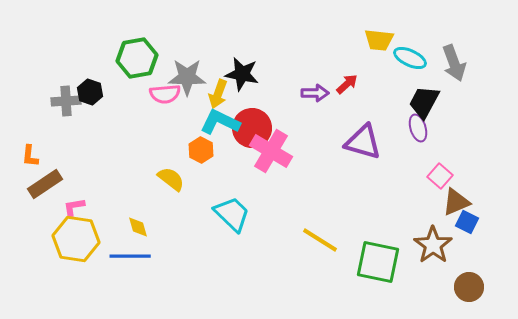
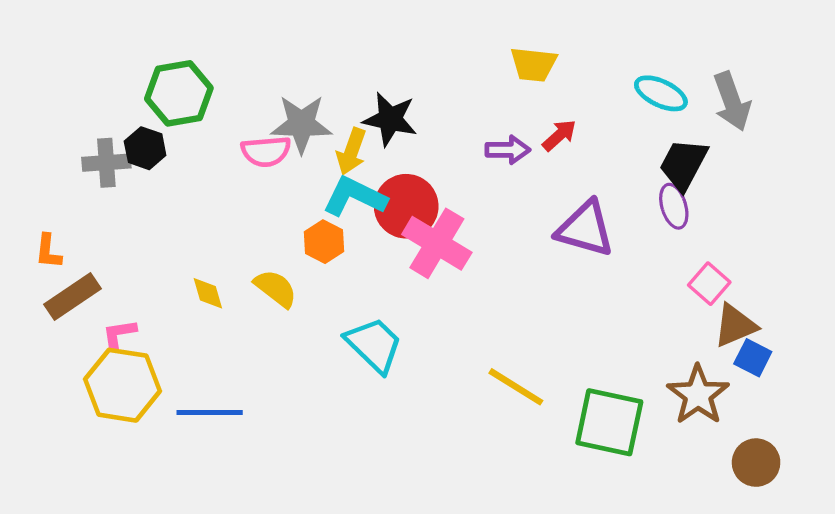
yellow trapezoid: (379, 40) -> (534, 64), moved
green hexagon: (137, 58) -> (179, 93), moved
yellow diamond: (138, 227) -> (208, 293), moved

